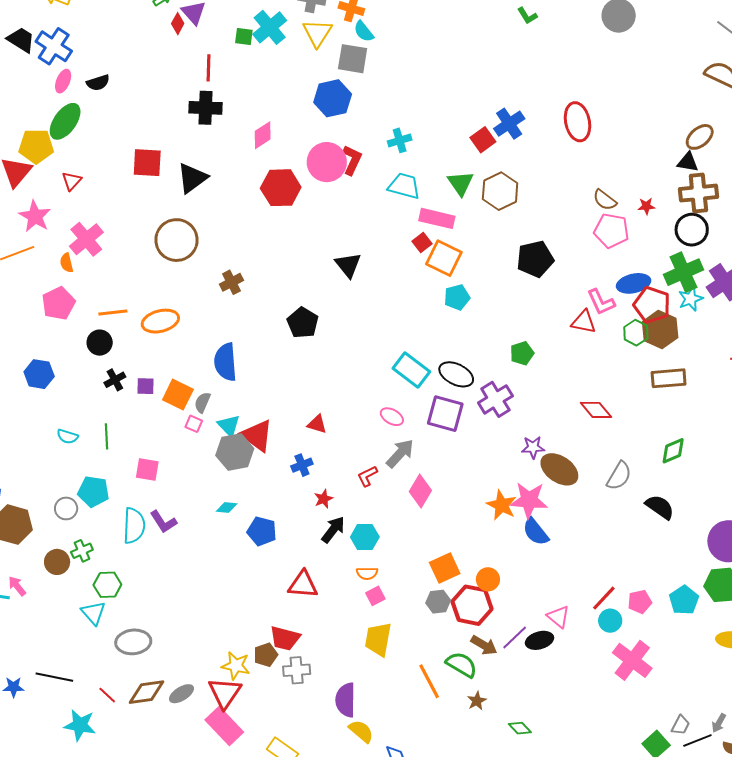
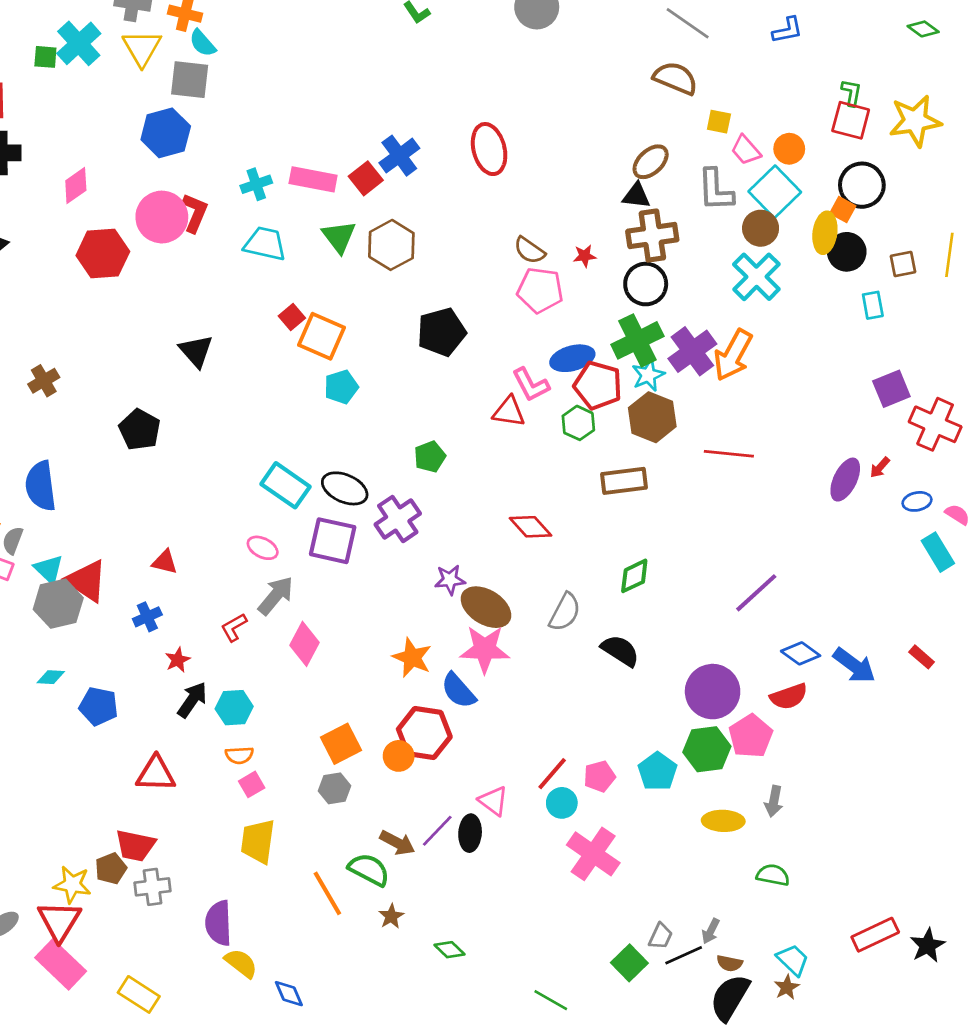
pink rectangle: (437, 218) -> (313, 179), moved
brown hexagon: (660, 330) -> (652, 417), moved
pink star: (529, 500) -> (485, 649), moved
red hexagon: (472, 605) -> (424, 733), moved
black ellipse: (540, 640) -> (470, 833), turned -68

